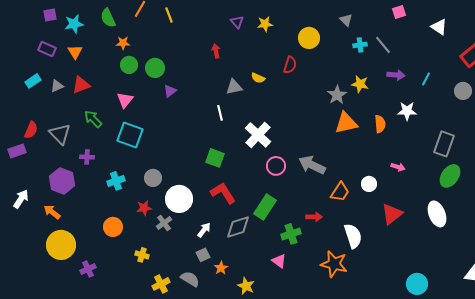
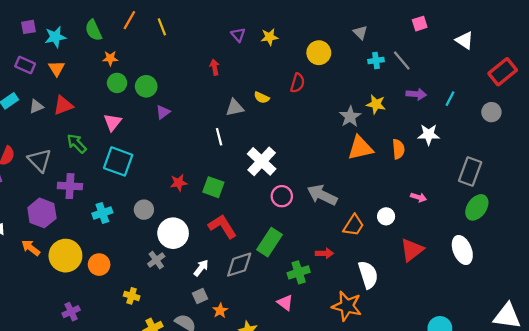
purple cross: (87, 157) -> (70, 186), size x1.5
red star: (144, 208) -> (179, 183), moved
yellow circle: (61, 245) -> (65, 256), moved

